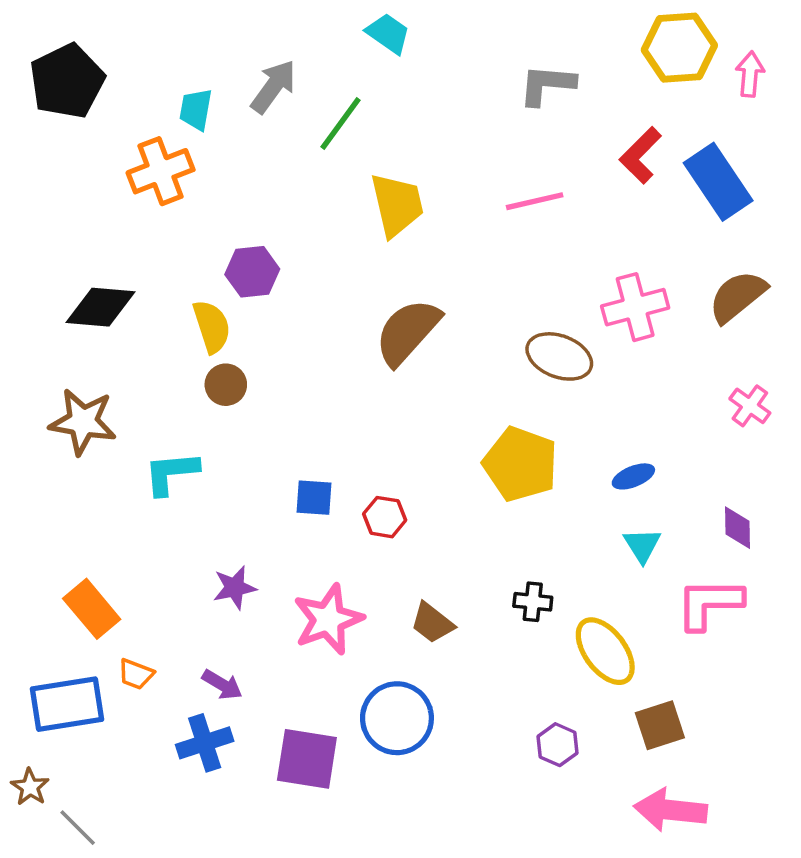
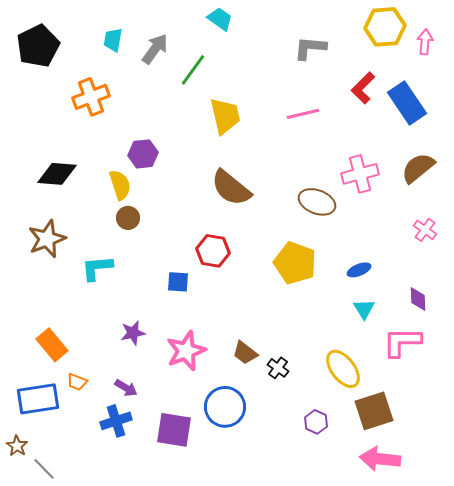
cyan trapezoid: (196, 109) -> (113, 40), moved
brown semicircle: (408, 332) -> (231, 188), turned -93
brown star: (83, 422) -> (47, 239), turned -30
red hexagon: (385, 517) -> (213, 251), moved, size x1.4
black cross: (533, 602) -> (278, 368), moved, turned 30
brown square: (660, 725) -> (374, 411), size x1.4

